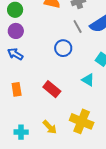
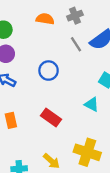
blue circle: (63, 48) -> (49, 71), moved

